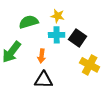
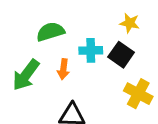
yellow star: (58, 16) -> (130, 23), moved
orange arrow: (42, 56) -> (63, 69), moved

